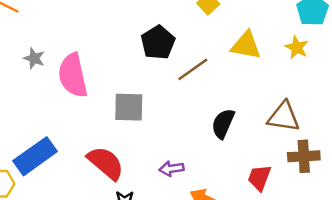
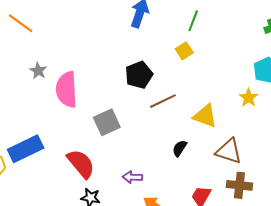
yellow triangle: (246, 45) -> (205, 116), moved
gray square: (129, 107) -> (107, 122), turned -36
black semicircle: (223, 124) -> (180, 148), size x0.7

